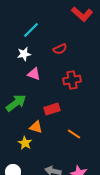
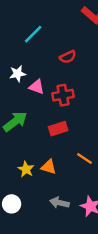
white star: (24, 54) -> (18, 74), moved
red cross: (72, 80) -> (63, 95), moved
orange triangle: (36, 127) -> (49, 167), moved

